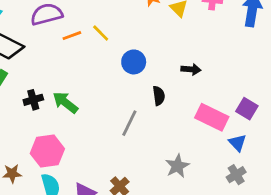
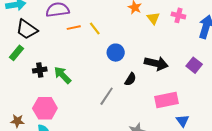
black arrow: (191, 69) -> (156, 63), size x1.6
black semicircle: (159, 96) -> (130, 79), turned 32
purple square: (247, 109) -> (194, 65), moved
pink rectangle: (212, 117) -> (166, 100), turned -45

